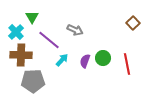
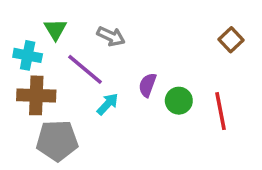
gray arrow: (75, 30) -> (111, 36), moved
cyan cross: (16, 32) -> (28, 55), turned -35
purple semicircle: (85, 61) -> (148, 85), moved

